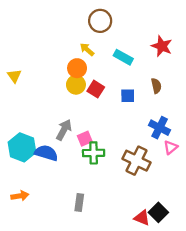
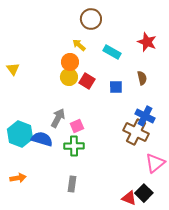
pink triangle: (171, 147) -> (155, 163), moved, size x1.5
green cross: (94, 153) -> (74, 146), moved
brown cross: (136, 161) -> (136, 132), moved

